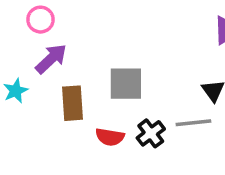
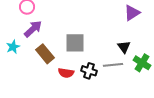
brown rectangle: (73, 103) -> (45, 54), turned -36
black cross: (151, 133) -> (89, 71), turned -35

